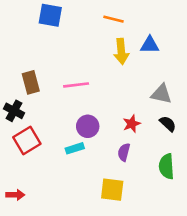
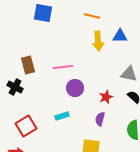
purple circle: (88, 126) -> (75, 88), moved
red square: (27, 141) -> (26, 126), moved

